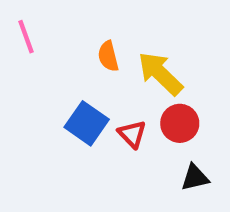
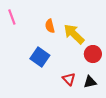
red circle: (180, 123) -> (93, 54), moved
red triangle: (132, 134) -> (69, 79), moved

